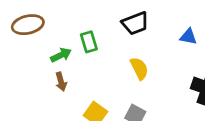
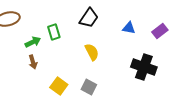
black trapezoid: (135, 23) -> (89, 18), turned -35

